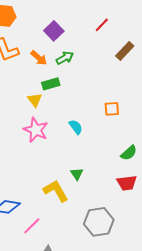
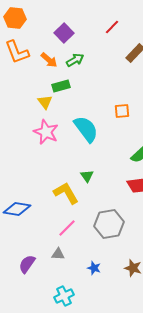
cyan semicircle: (76, 127) -> (86, 129), size x1.8
pink line: (32, 226) -> (67, 228), moved

